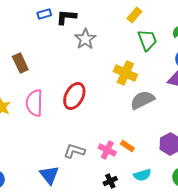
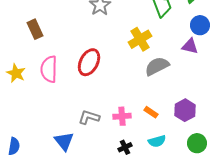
yellow cross: (125, 73) -> (140, 39), turned 35
orange rectangle: (127, 146) -> (151, 112), moved
pink cross: (107, 150) -> (122, 116), turned -30

